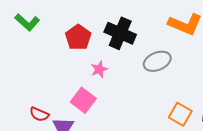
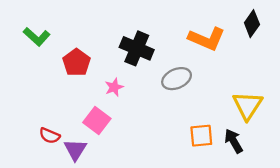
red pentagon: (78, 37) -> (76, 62), moved
orange square: (180, 114) -> (201, 136), turned -35

